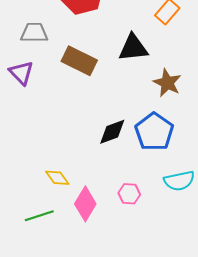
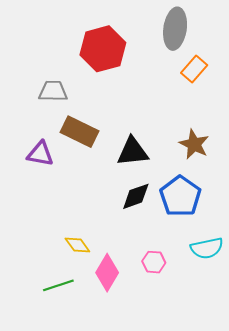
black triangle: (133, 48) -> (133, 152), moved
brown rectangle: (79, 61) -> (80, 132), moved
purple triangle: (21, 73) -> (40, 154), moved, turned -36

